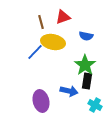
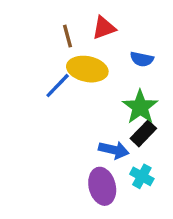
black rectangle: (87, 81) -> (143, 133), turned 35
purple ellipse: (41, 101) -> (102, 186), moved
cyan cross: (95, 105) -> (142, 176), moved

